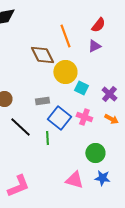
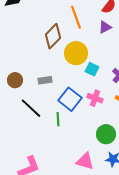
brown diamond: (42, 55) -> (53, 36), turned 70
gray rectangle: (42, 101) -> (45, 80), moved

